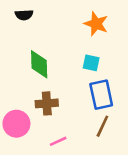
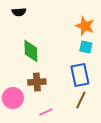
orange star: (96, 24) -> (85, 26), moved
cyan square: (91, 63) -> (86, 47), moved

